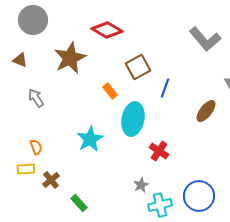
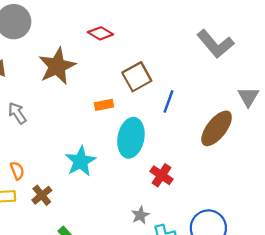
red diamond: (107, 30) -> (100, 33), size x0.7
orange rectangle: (110, 91) -> (104, 105), turned -63
brown ellipse: (206, 111) -> (217, 128), size x1.4
brown cross: (51, 180) -> (42, 195), moved

